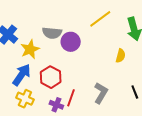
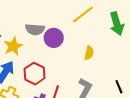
yellow semicircle: (121, 56) -> (89, 53), moved

